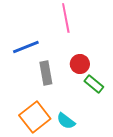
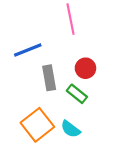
green rectangle: (94, 84) -> (77, 94), moved

